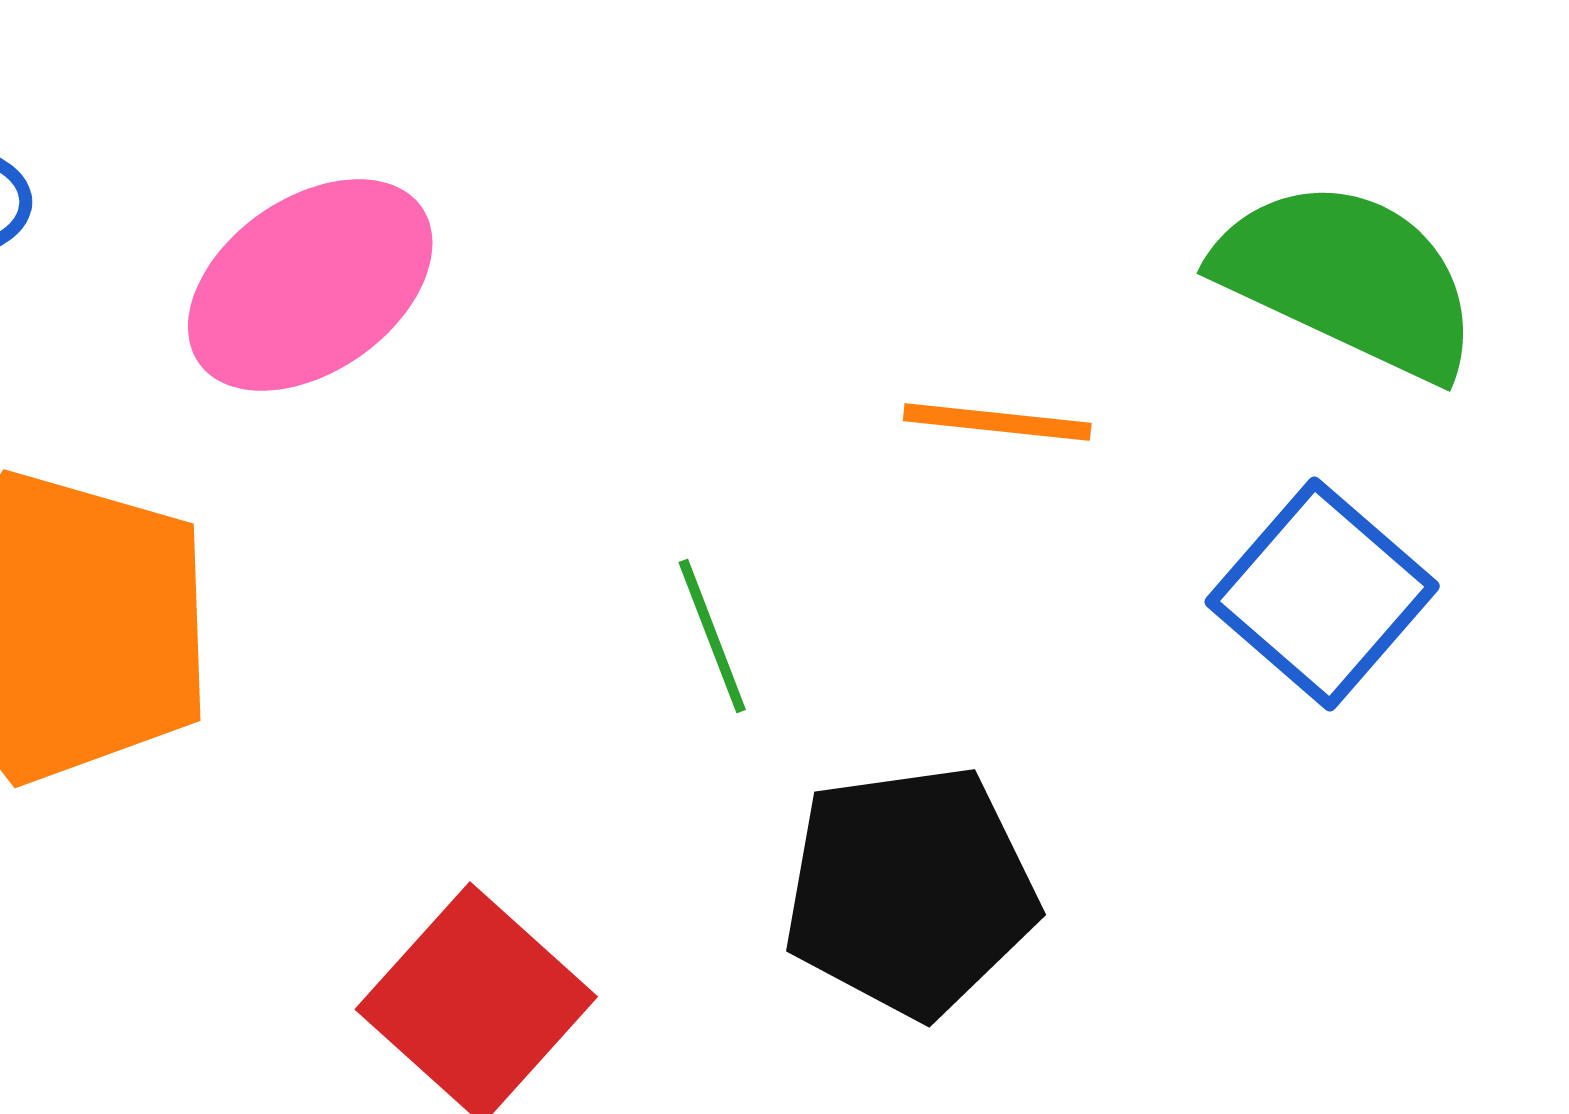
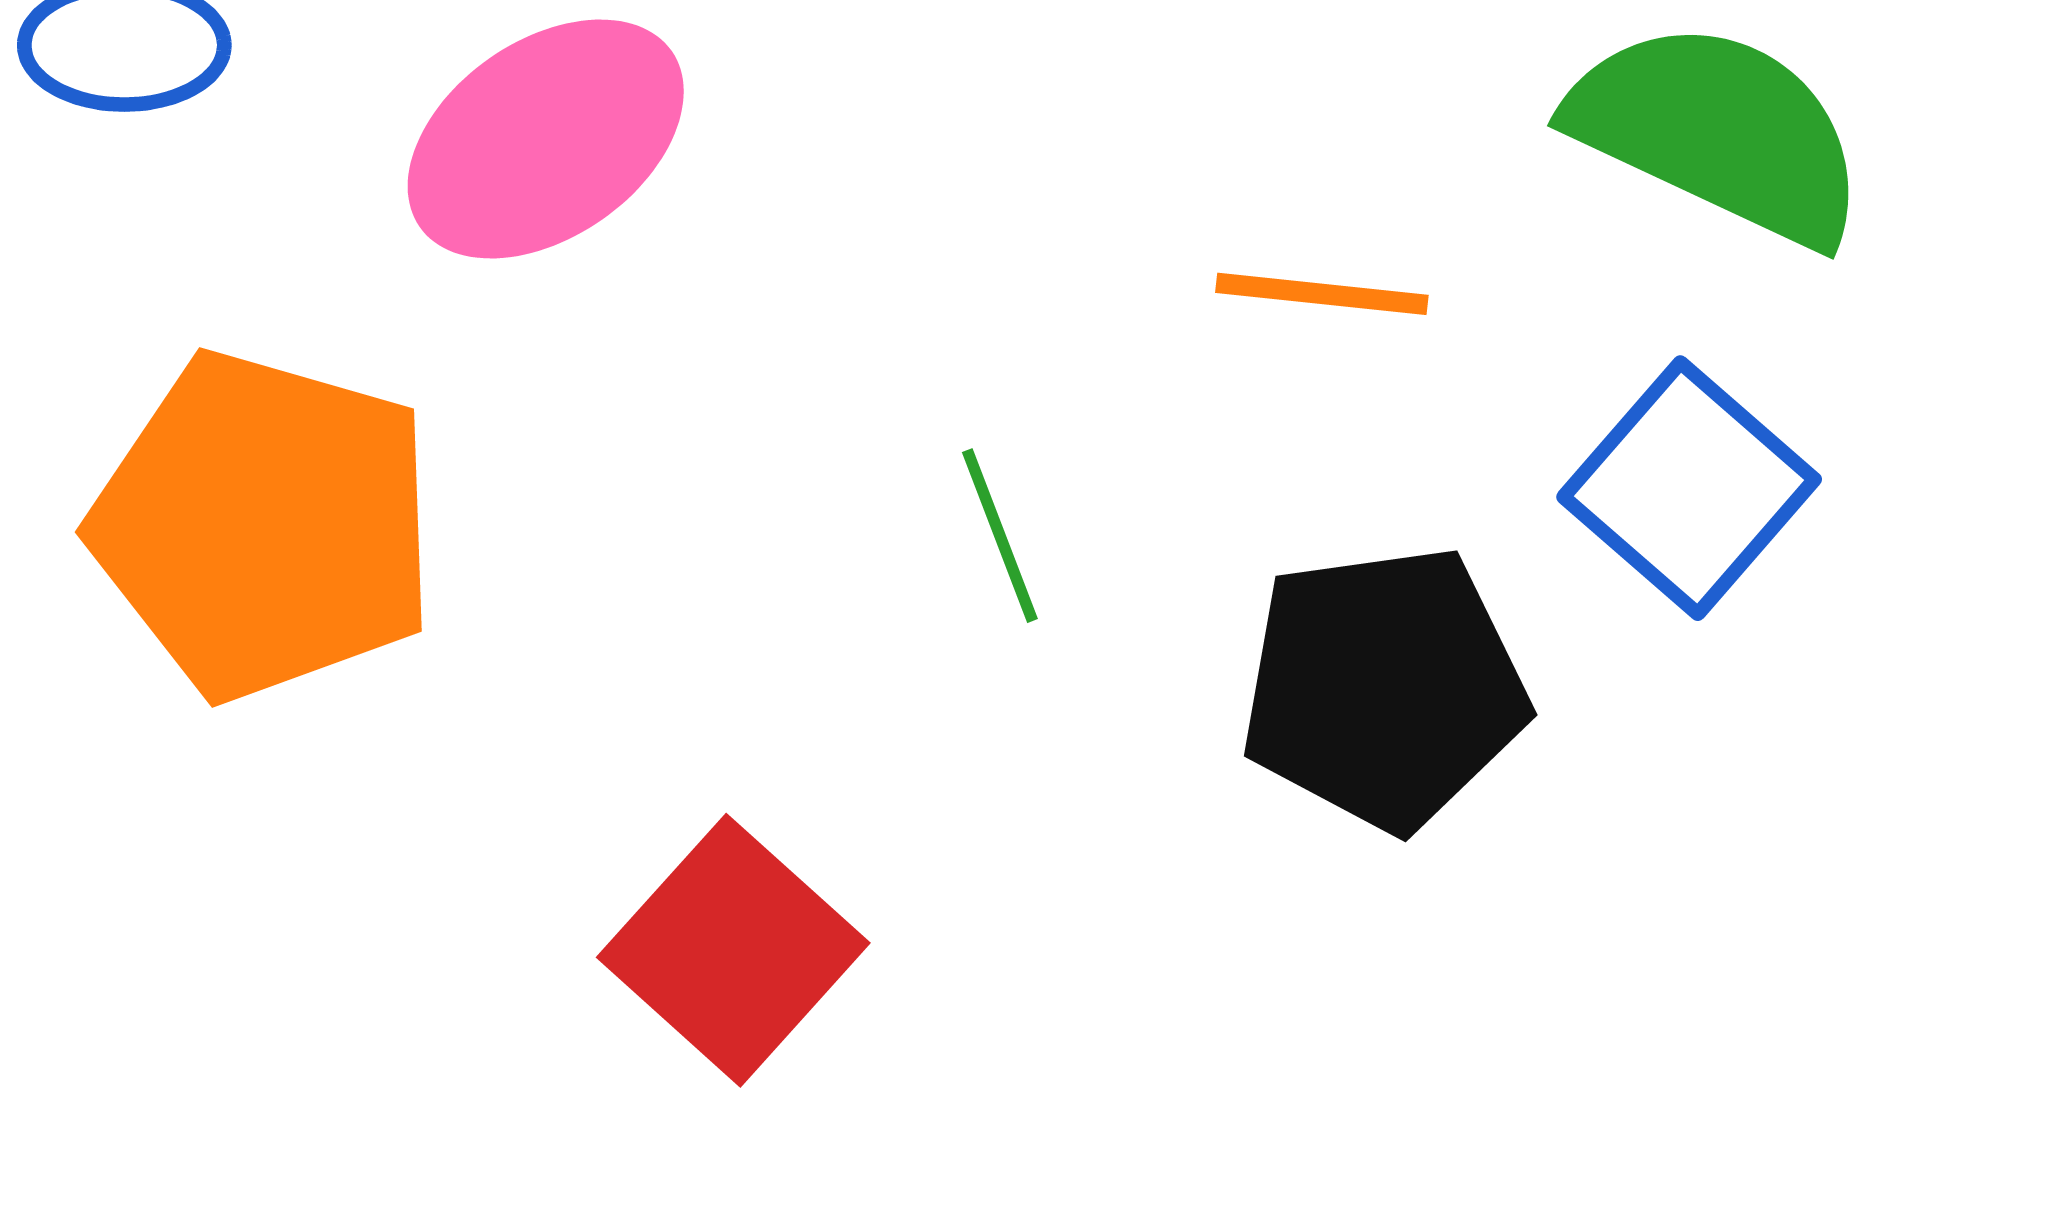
black pentagon: (910, 891) -> (1384, 688), moved

